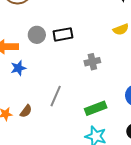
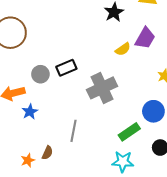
gray cross: (92, 62) -> (102, 88), size x1.8
green rectangle: (96, 108) -> (129, 132), moved

